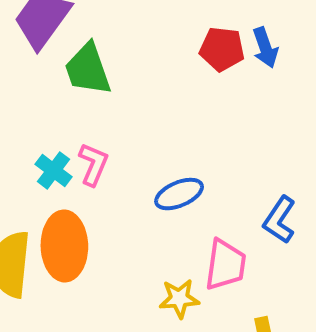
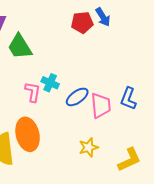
cyan cross: (54, 170) -> (50, 83), moved
pink trapezoid: (225, 265) -> (101, 105), moved

